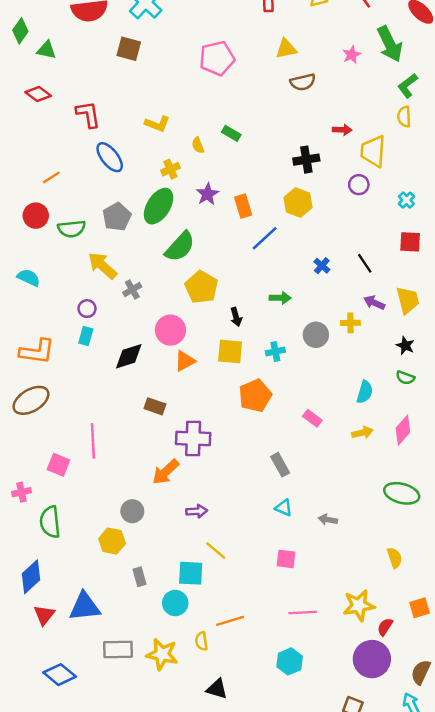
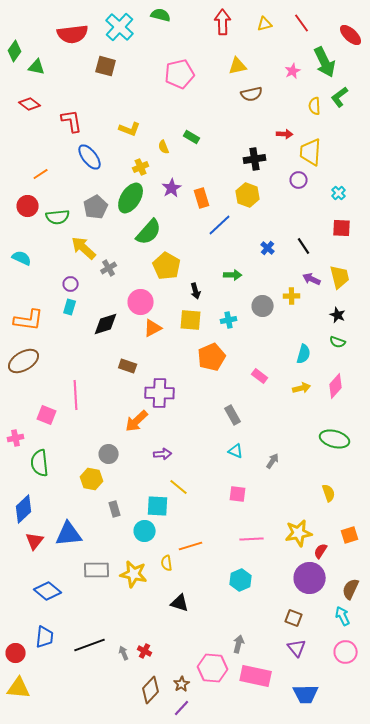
yellow semicircle: (404, 117) -> (315, 106), moved
gray arrow: (328, 520) -> (273, 461), turned 112

